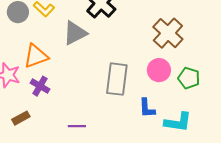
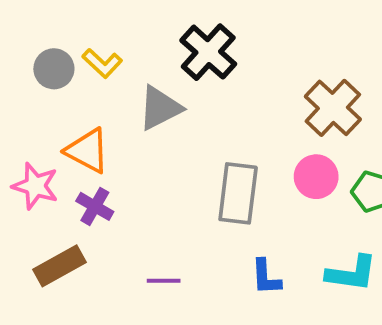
orange triangle: (36, 56) -> (87, 151), turned 48
blue L-shape: (147, 108) -> (266, 277), moved
brown rectangle: (21, 118) -> (60, 266), size x1.5

